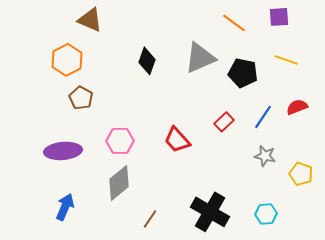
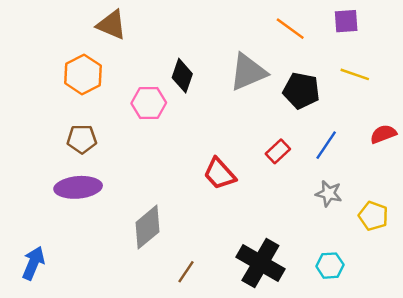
brown pentagon: (81, 98) -> (82, 139), moved, turned -30
red semicircle: (297, 107) -> (383, 134), moved
pink hexagon: (120, 141) -> (149, 103), moved
blue arrow: (65, 207) -> (33, 263), moved

